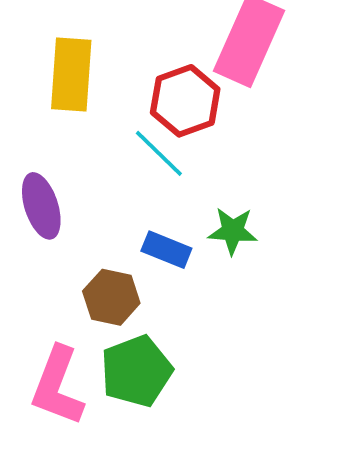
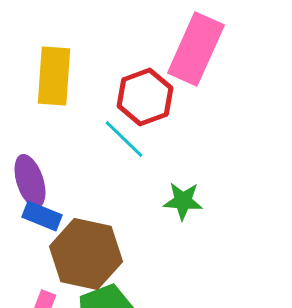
blue rectangle: (166, 250) -> (42, 216), moved
brown hexagon: (111, 297) -> (86, 254), size x1.6

